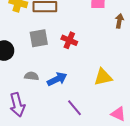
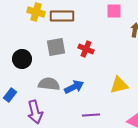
gray semicircle: (32, 76) -> (49, 84), size x1.5
purple line: (74, 108) -> (91, 115), turned -54

